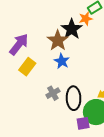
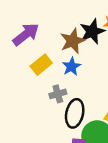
yellow rectangle: (27, 67) -> (41, 65), moved
gray cross: (53, 93) -> (58, 94), moved

